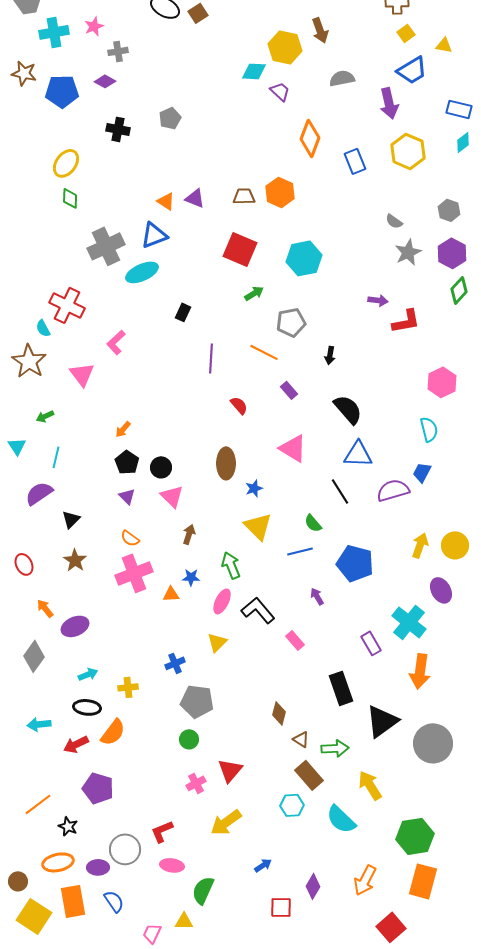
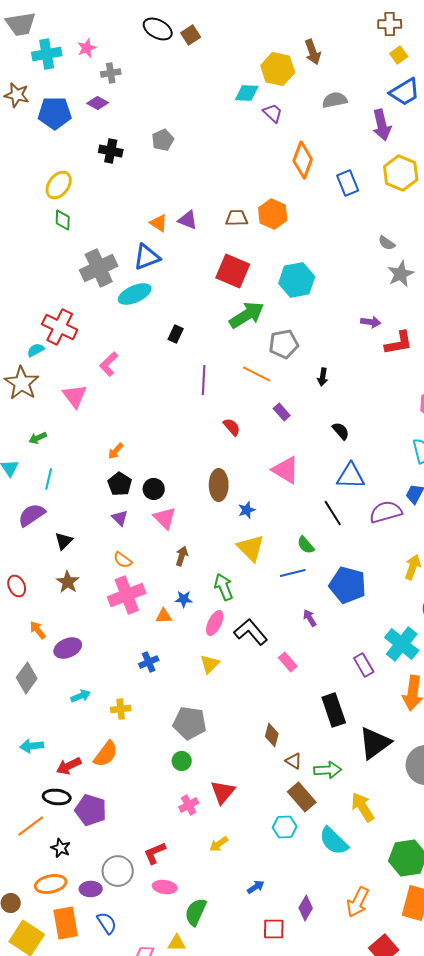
green arrow: (254, 293) -> (247, 315), size x1.8
cyan semicircle: (43, 328) -> (36, 350), turned 90
black semicircle: (348, 409) -> (341, 431), size x0.6
blue cross: (175, 663) -> (149, 662), moved
black ellipse: (87, 707) -> (57, 797), moved
yellow arrow: (226, 822) -> (219, 844), size x0.6

